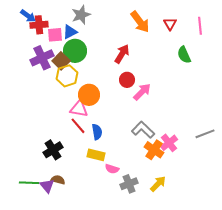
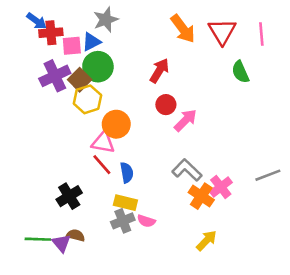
red triangle: (170, 24) -> (222, 31), size x1.6
gray cross: (129, 184) -> (123, 221), moved

